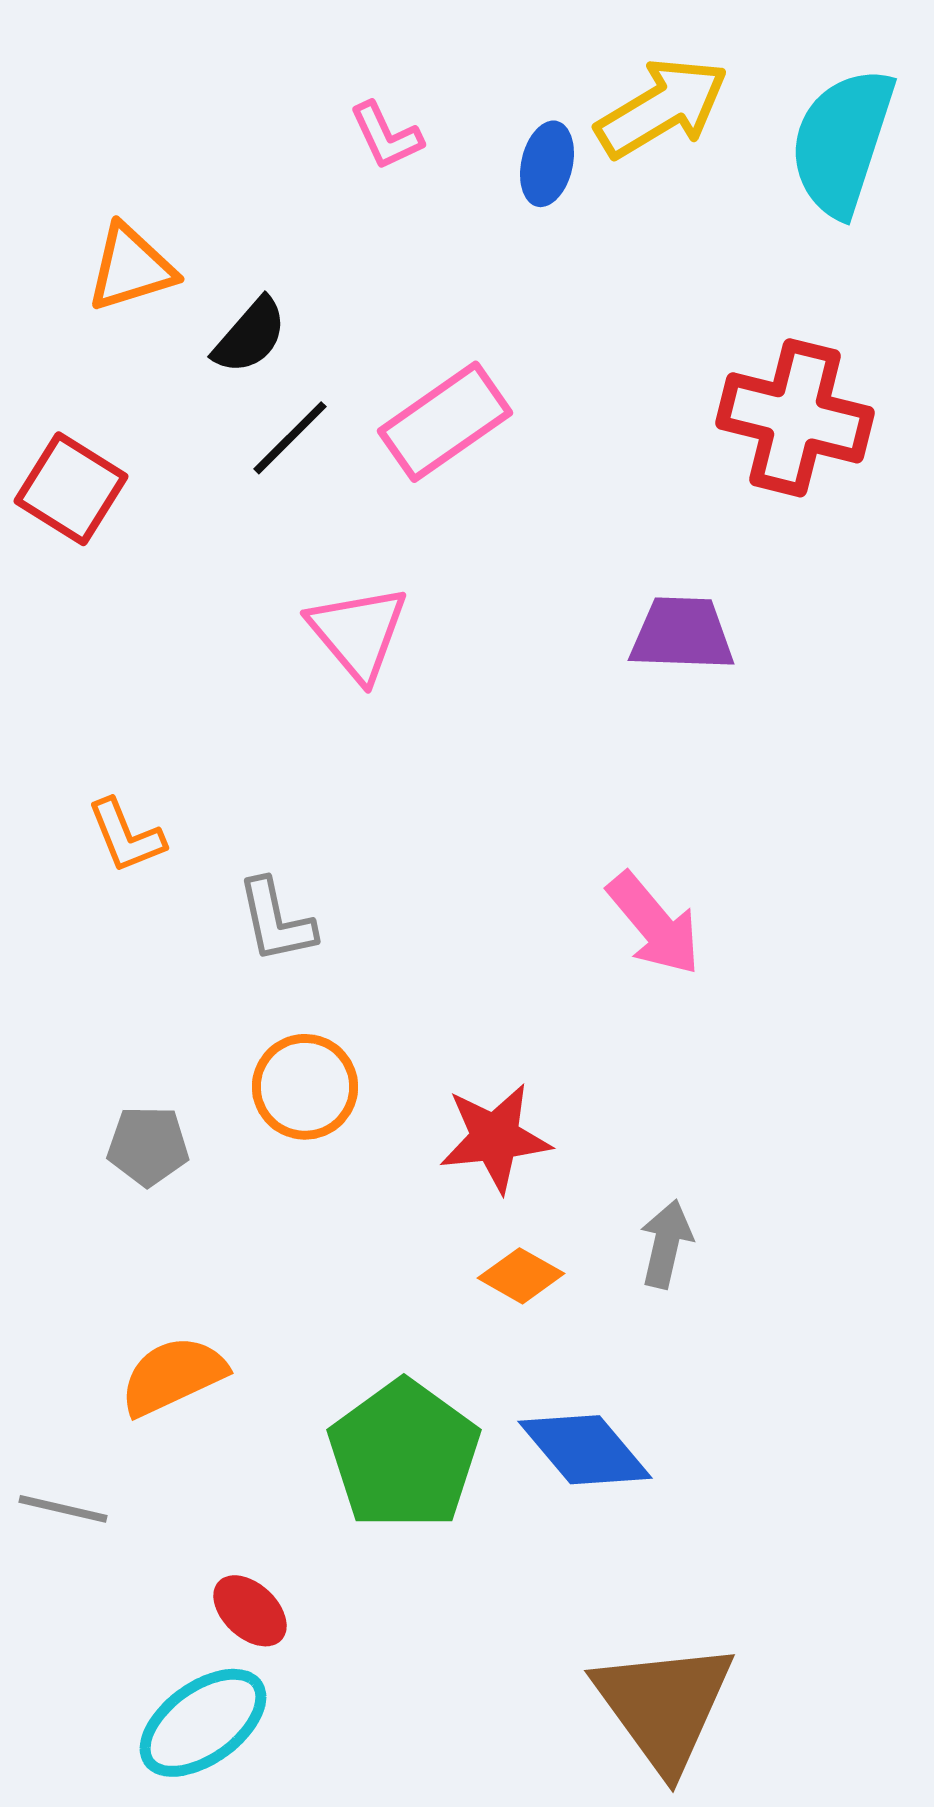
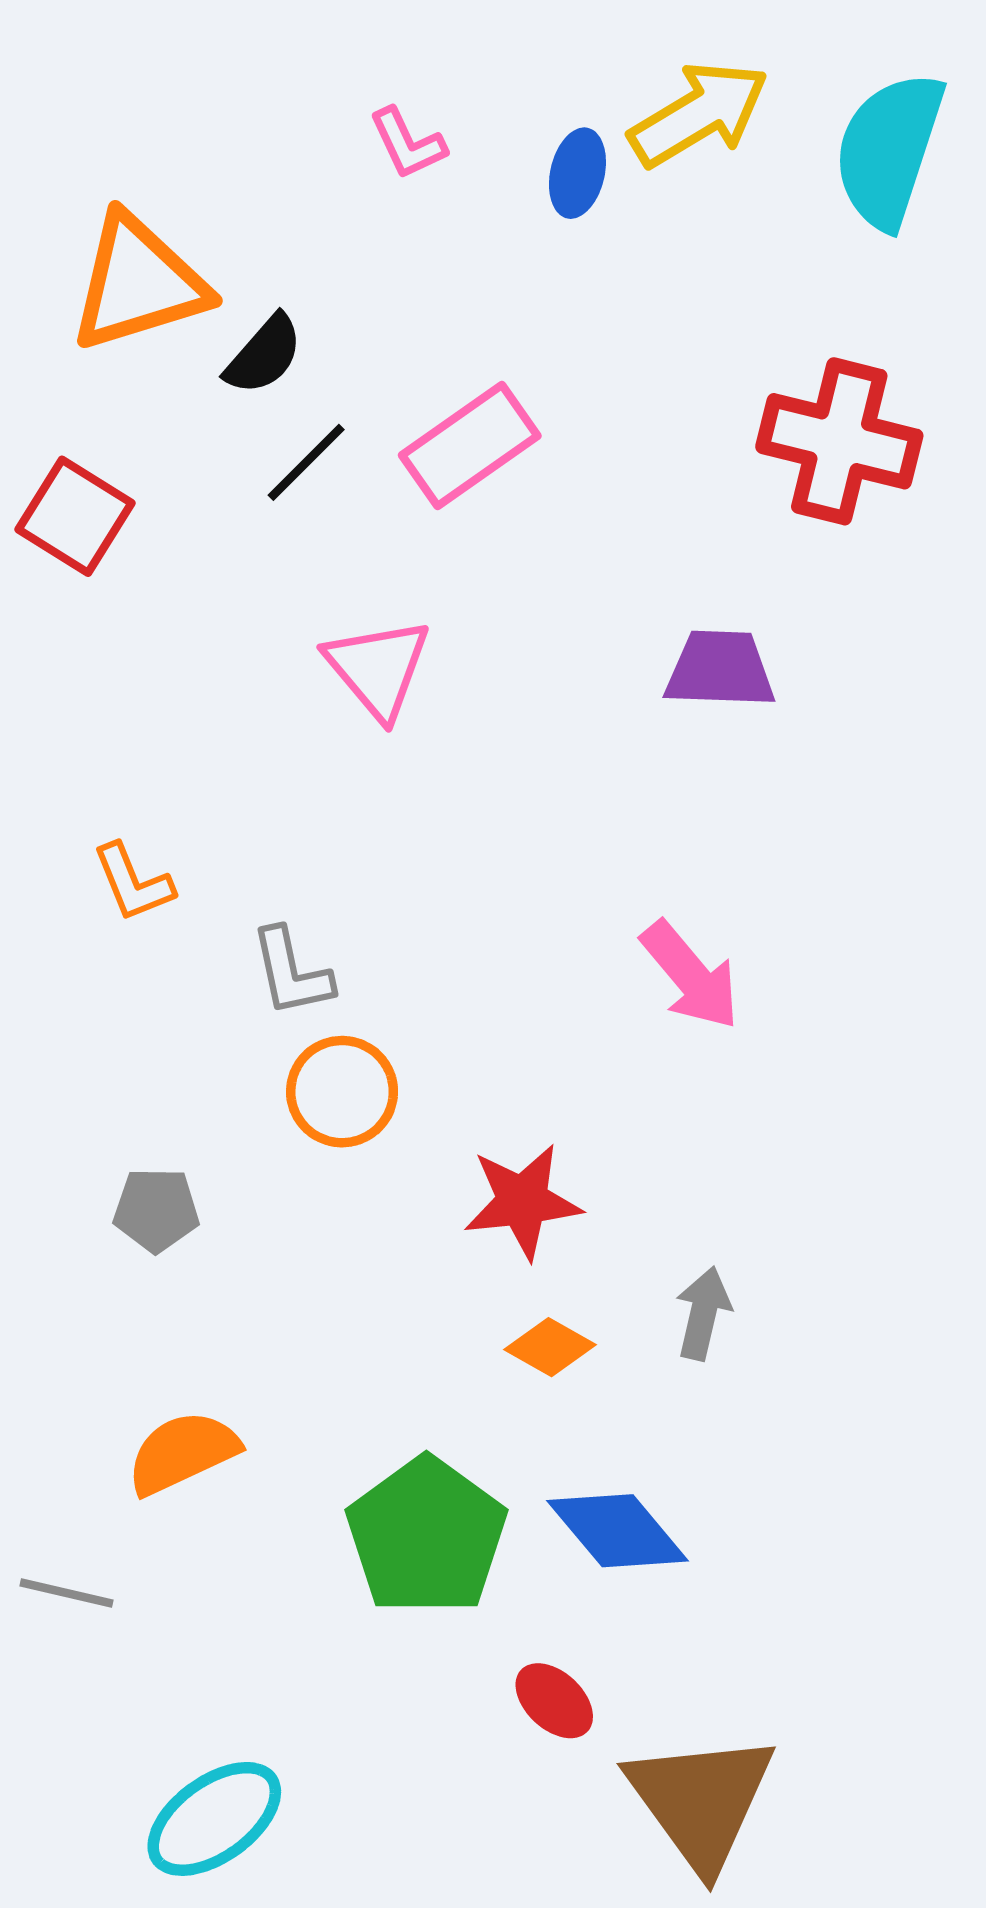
orange triangle: (131, 268) -> (138, 283), size x1.5
orange circle: (305, 1087) -> (342, 1092), moved
red ellipse: (250, 1611) -> (554, 1701), moved

